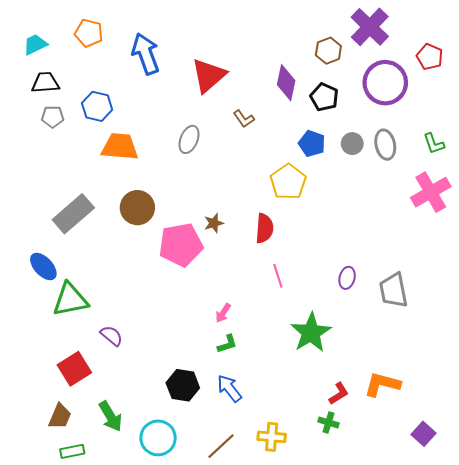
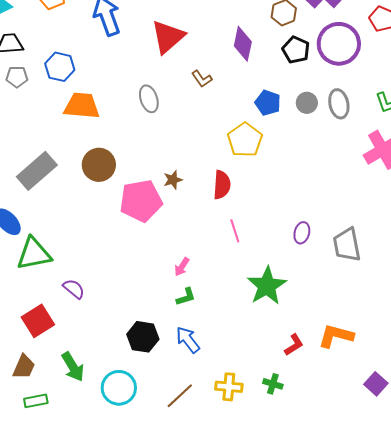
black pentagon: (324, 97) -> (296, 50), moved
gray ellipse: (189, 139) -> (149, 99), turned -40
green cross: (328, 422) -> (273, 384), moved

